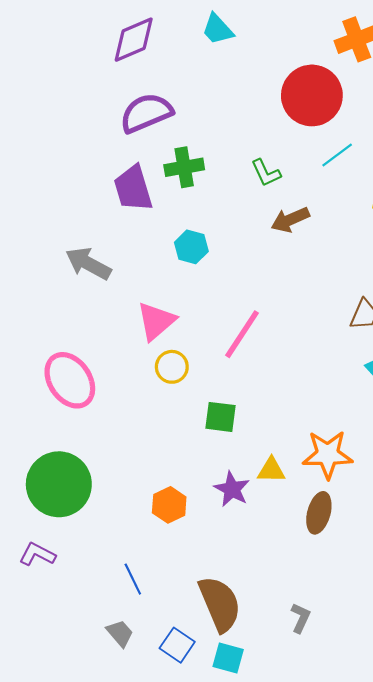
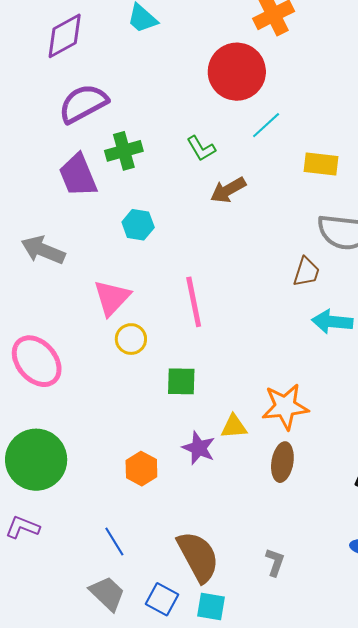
pink line: (242, 334) -> (194, 302), turned -39
gray trapezoid: (120, 633) -> (107, 593), size x1.4

